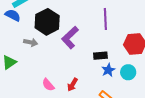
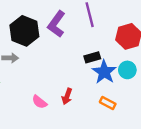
purple L-shape: (70, 38) -> (56, 24), moved
blue star: (108, 70) -> (104, 72), size x1.5

